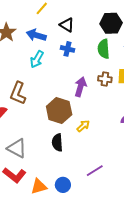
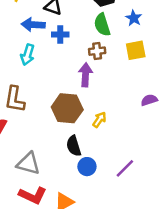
blue arrow: (36, 35) -> (33, 25), moved
brown cross: (105, 79) -> (97, 51), moved
blue circle: (63, 185) -> (87, 167), moved

